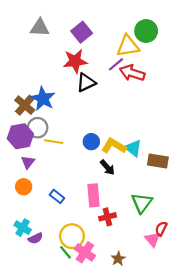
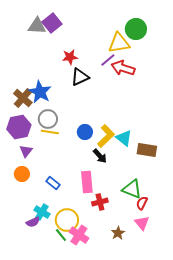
purple square: (82, 32) -> (52, 23), moved
red star: (75, 61) -> (70, 57), size x0.7
gray circle: (38, 128) -> (48, 119), moved
yellow L-shape: (114, 146) -> (106, 136), turned 105
green triangle: (142, 203) -> (132, 189), turned -45
cyan cross: (23, 228) -> (42, 212), moved
red semicircle: (161, 229) -> (142, 203), moved
brown star: (118, 259) -> (118, 233), moved

